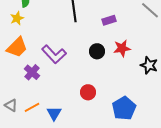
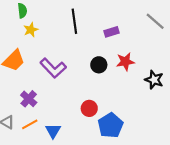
yellow star: (17, 18) -> (31, 30), moved
purple cross: (32, 72) -> (29, 99), moved
blue pentagon: (124, 108) -> (110, 125), moved

